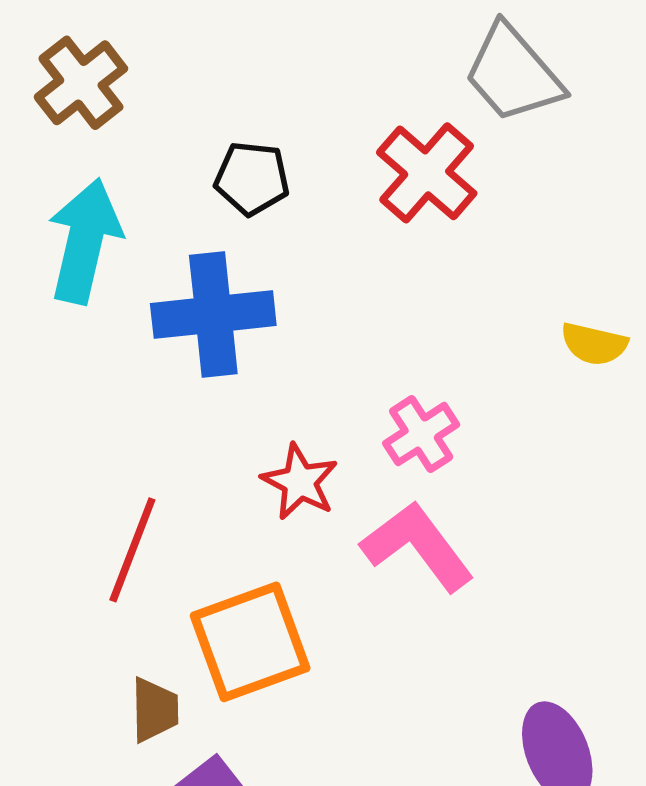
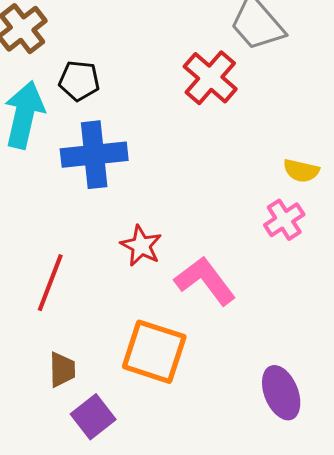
black pentagon: (252, 178) -> (79, 81), moved
pink cross: (421, 434) -> (284, 220), moved
orange square: (250, 642) -> (154, 352), moved, turned 38

